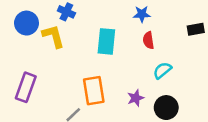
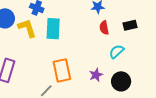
black rectangle: (196, 29) -> (130, 25), moved
cyan rectangle: (106, 41) -> (53, 29), moved

